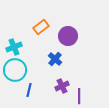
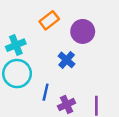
purple cross: (62, 86) -> (67, 104), moved
blue line: (29, 90) -> (46, 92), moved

